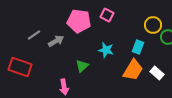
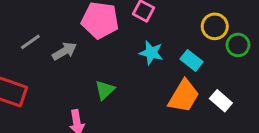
cyan rectangle: (138, 47) -> (192, 60), turned -72
cyan star: (106, 50) -> (151, 53), moved

